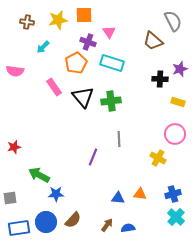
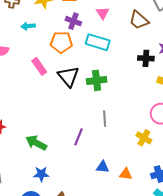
pink triangle: (109, 32) -> (103, 13), moved
cyan arrow: (43, 47) -> (28, 26), turned 40
orange pentagon: (76, 63) -> (61, 42), turned 30
green arrow: (39, 175) -> (36, 143), moved
blue triangle: (118, 198) -> (103, 167), moved

